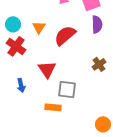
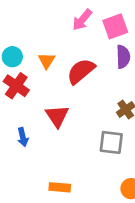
gray square: (67, 89) -> (111, 142), moved
orange rectangle: (53, 107) -> (60, 187), moved

